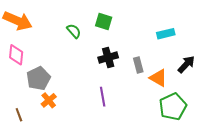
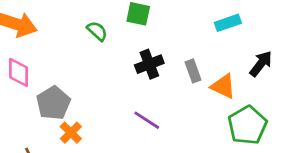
purple line: (103, 97) -> (147, 120), turned -42

